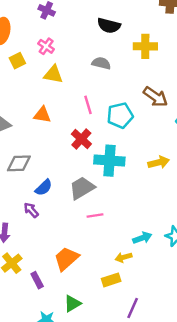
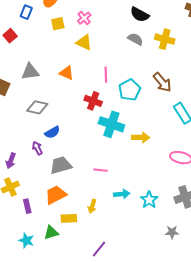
gray semicircle: (101, 63) -> (135, 39), moved
cyan pentagon: (120, 115) -> (130, 90), turned -30
red cross: (81, 139) -> (93, 101), turned -36
yellow arrow: (159, 162) -> (141, 137), moved
gray trapezoid: (82, 188) -> (61, 165), moved
pink line: (95, 216) -> (101, 170), moved
yellow arrow: (124, 257) -> (92, 206), moved, turned -72
yellow rectangle: (111, 280) -> (69, 218), moved

